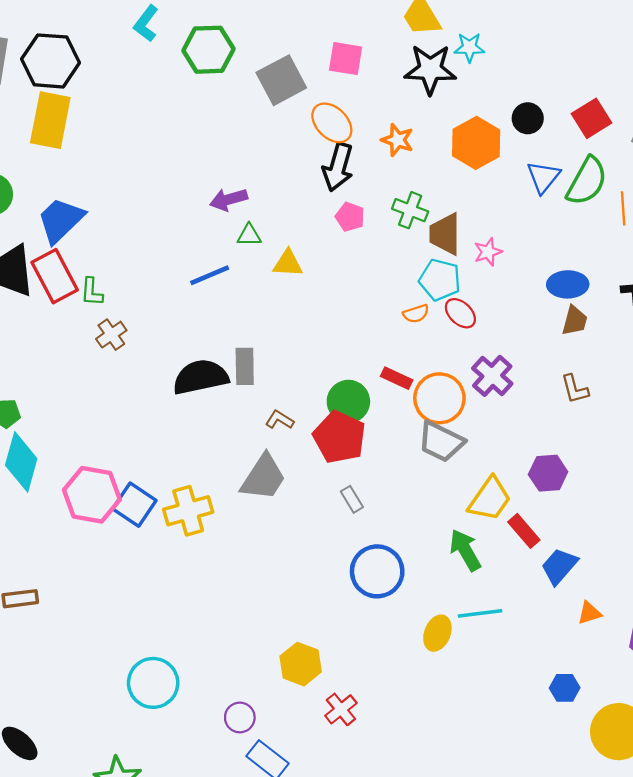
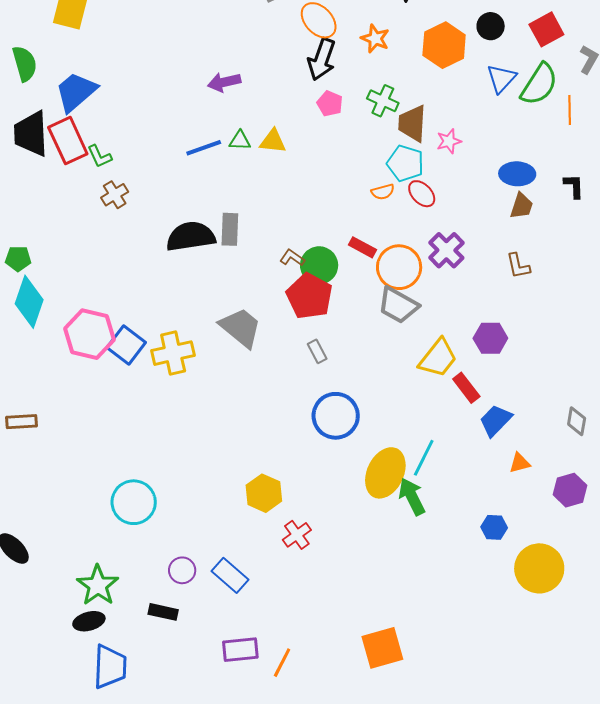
green triangle: (249, 235) -> (240, 141), moved
green L-shape: (92, 292) -> (99, 156), turned -32
brown L-shape: (280, 420) -> (292, 258), moved
gray trapezoid: (263, 477) -> (241, 328), turned -87
green arrow: (465, 550) -> (412, 497), moved
cyan line: (480, 613) -> (424, 458), turned -60
yellow ellipse: (437, 633) -> (385, 473), size x1.6
purple circle: (240, 717) -> (182, 570), moved

